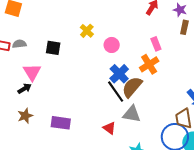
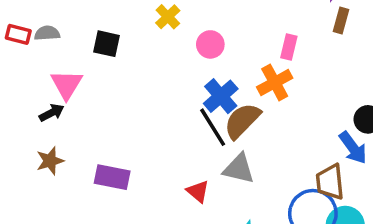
pink rectangle: (156, 44) -> (289, 47), turned 32

